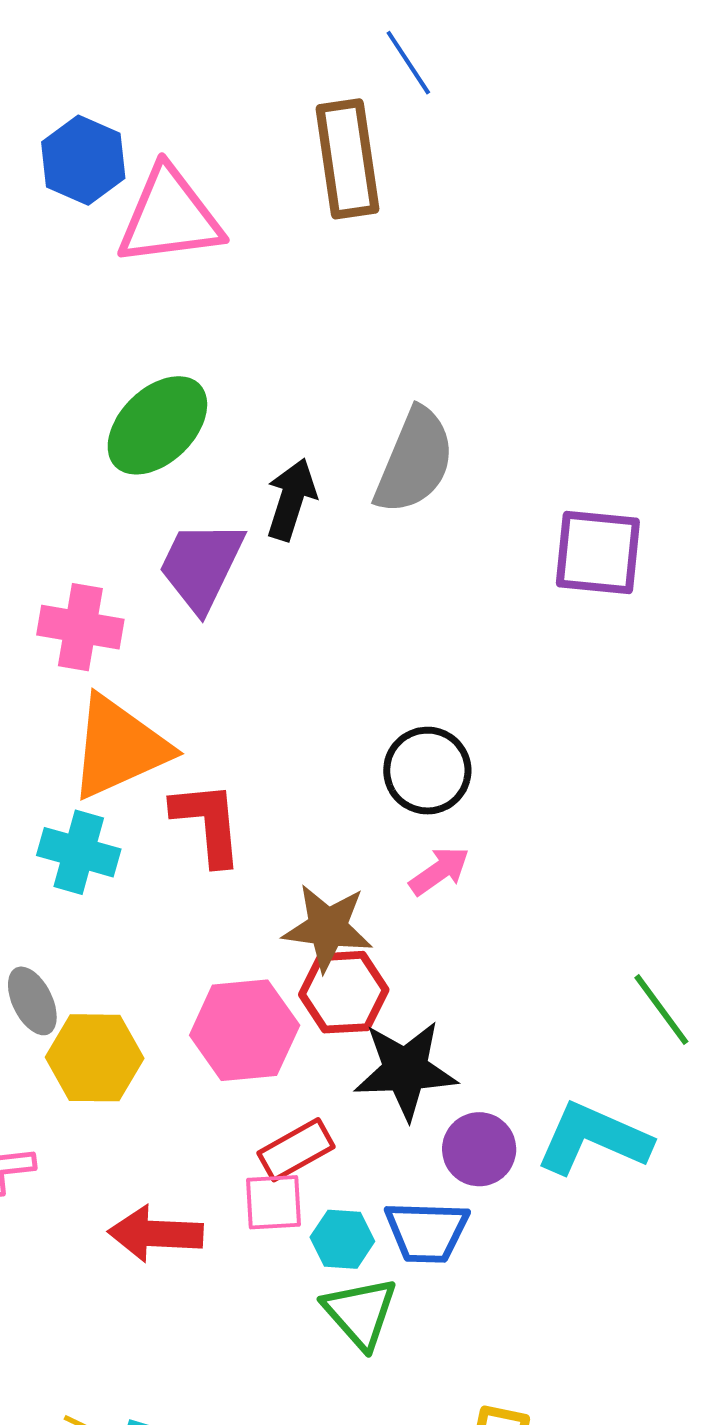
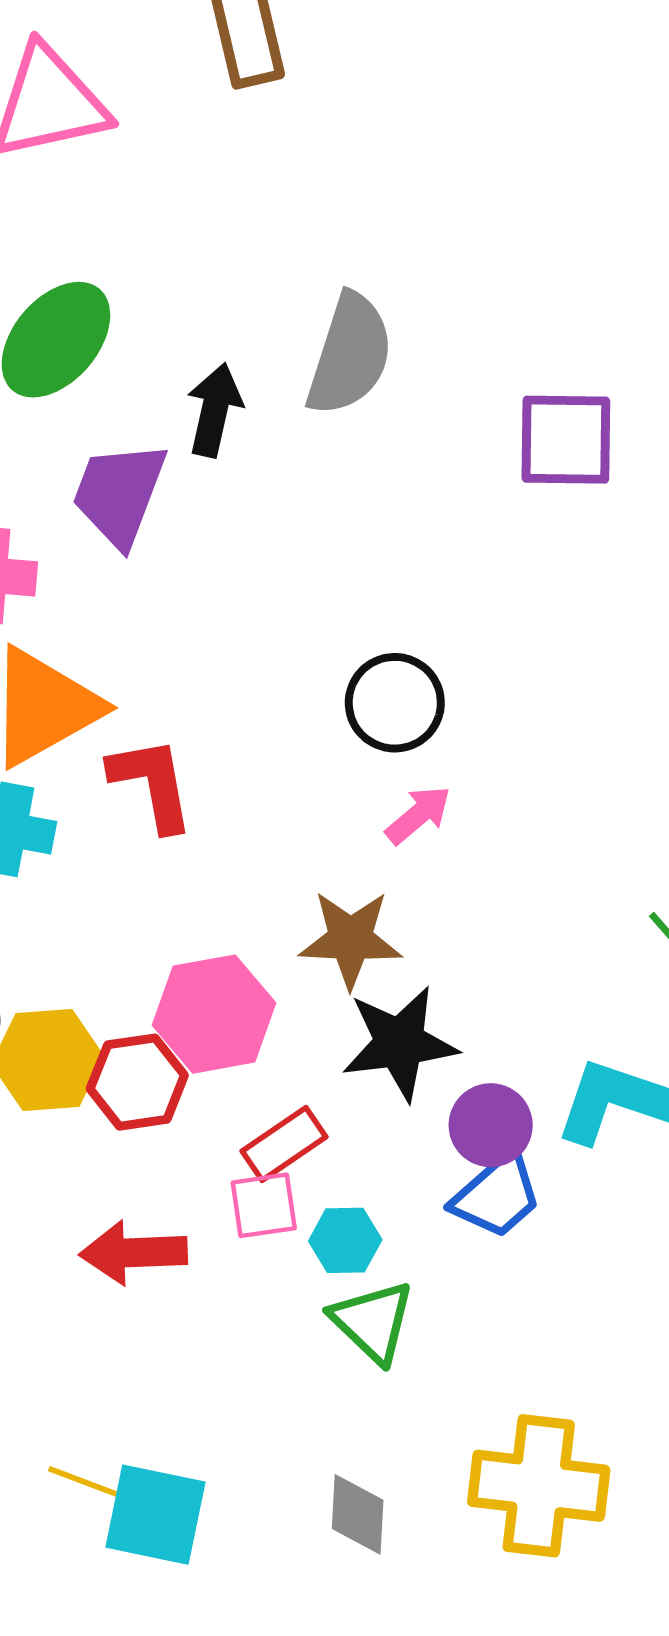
brown star: (328, 928) -> (351, 939), moved
red hexagon: (344, 992) -> (137, 1082), moved
blue trapezoid: (427, 1232) -> (497, 1195), moved, turned -38

